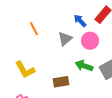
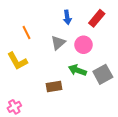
blue arrow: (80, 21) -> (67, 17), moved, turned -144
yellow L-shape: (25, 70) -> (17, 61), moved

